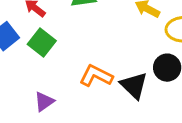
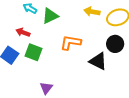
orange L-shape: (96, 76) -> (71, 42), moved

